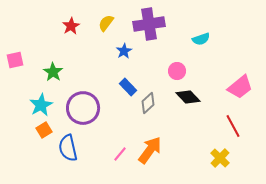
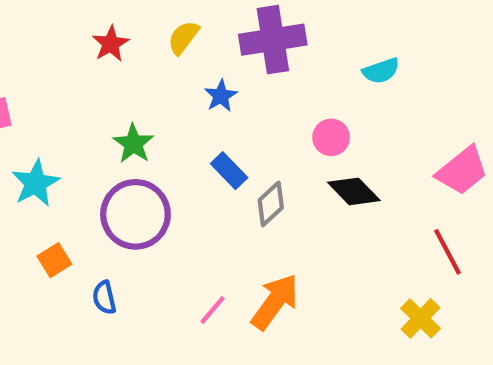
green star: (53, 72) -> (133, 144), moved
cyan star: (41, 105) -> (36, 183), moved
blue semicircle: (68, 148) -> (104, 298), size x0.6

